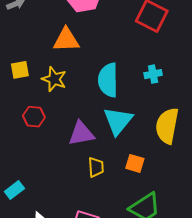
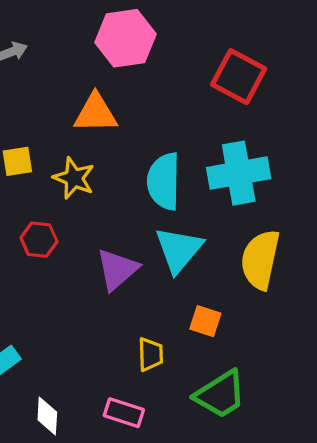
cyan cross: (153, 74) -> (239, 173), size x2.0
purple triangle: (81, 134) -> (117, 270), turned -32
yellow trapezoid: (96, 167) -> (150, 354), moved

